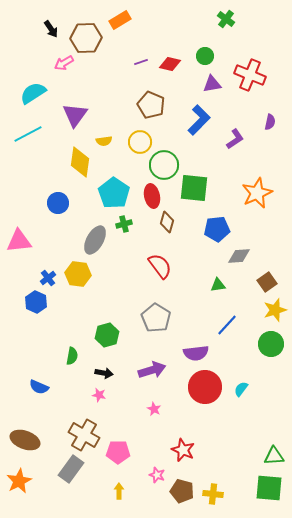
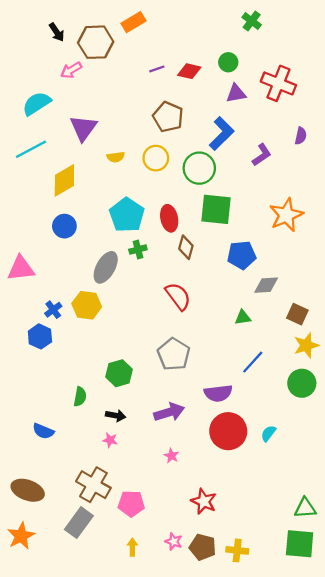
yellow diamond: (80, 162) -> (64, 180), moved, turned 52
green circle: (164, 165) -> (199, 168), moved
brown square: (267, 282) -> (297, 314), turned -30
pink star: (157, 475) -> (174, 541), moved

